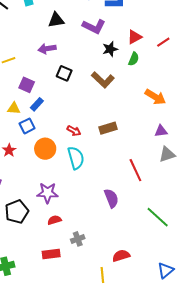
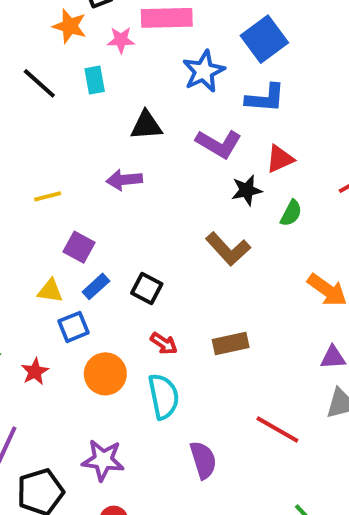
red triangle: (135, 37) -> (280, 159), moved
black square: (64, 73) -> (147, 288), moved
red line: (135, 170) -> (277, 429), turned -40
purple semicircle: (111, 198) -> (203, 460), moved

